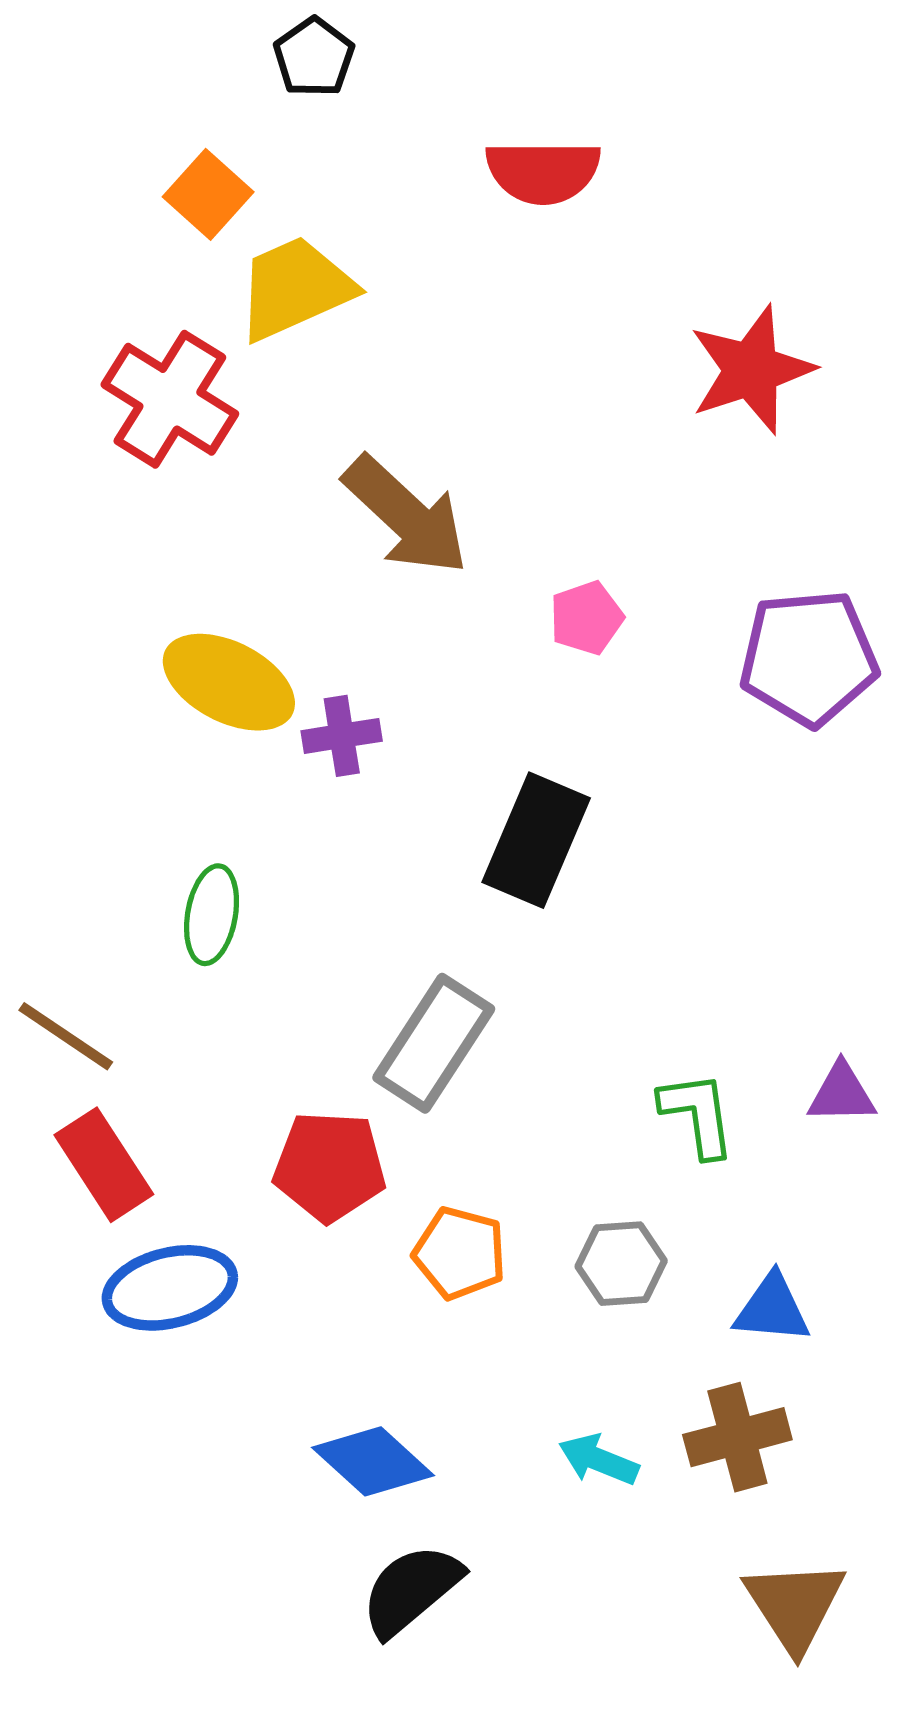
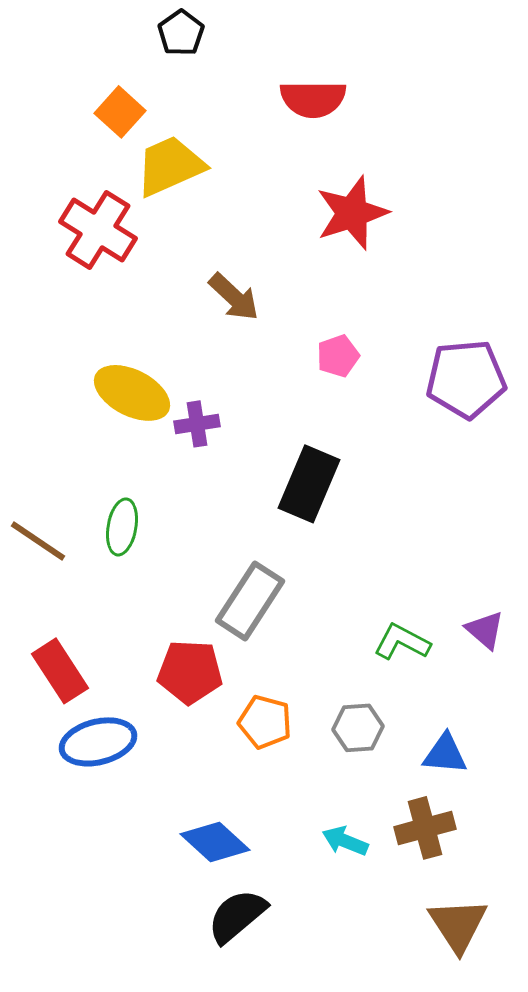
red star: (751, 370) -> (352, 213), moved
brown arrow: (406, 516) -> (234, 297), size x0.7
brown line: (66, 1036) -> (38, 541), moved
purple triangle: (842, 1093) -> (485, 630), turned 42
green L-shape: (698, 1114) -> (402, 642), turned -54

